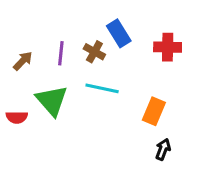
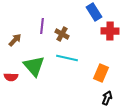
blue rectangle: (119, 33) -> (94, 12), moved
purple line: (61, 53) -> (42, 26), moved

